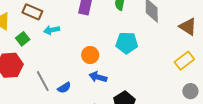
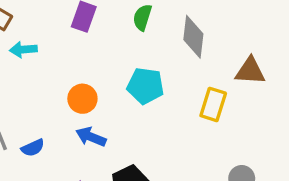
brown triangle: (188, 27) -> (250, 71), turned -36
yellow rectangle: (184, 61) -> (213, 104), moved, turned -42

